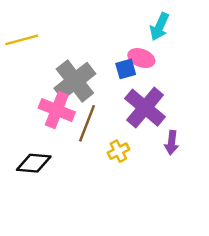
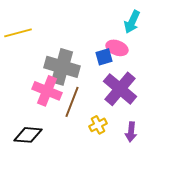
gray cross: (75, 81) -> (62, 67), turned -36
purple arrow: (172, 143) -> (131, 132), moved

